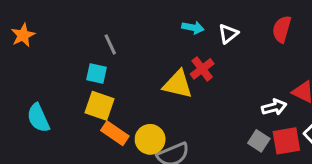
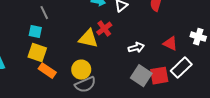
white arrow: (274, 107) -> (136, 48), moved
yellow circle: (150, 139) -> (81, 70), moved
gray square: (259, 141) -> (141, 76), size x1.5

